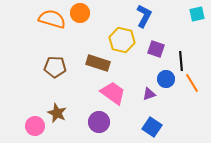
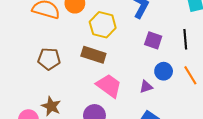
yellow hexagon: (122, 40) -> (103, 25), moved
black line: (181, 61) -> (185, 39), moved

